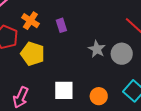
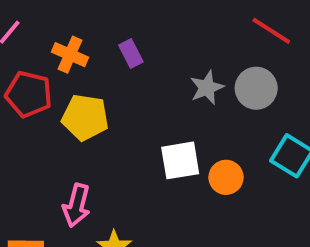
gray star: (97, 49) -> (207, 88), turned 30
white square: (64, 90) -> (180, 160), moved

